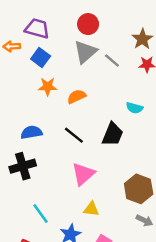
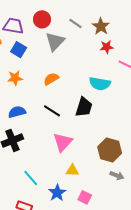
red circle: (88, 24) -> (42, 19), moved
gray line: (112, 61) -> (75, 24), moved
orange star: (48, 87) -> (15, 78), moved
cyan semicircle: (134, 108) -> (100, 84), size x1.5

